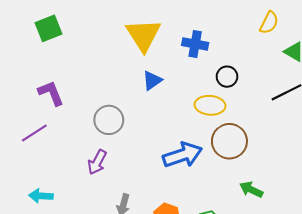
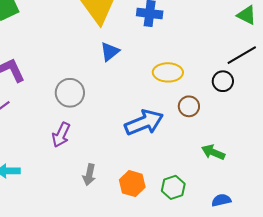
black circle: (227, 77) -> (223, 81), moved
brown circle: (229, 141) -> (189, 106), size x0.6

